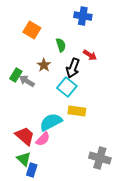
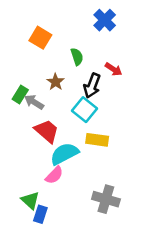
blue cross: (83, 16) -> (105, 20), turned 36
red trapezoid: (25, 136) -> (47, 131), moved
gray cross: (100, 158) -> (106, 199), moved

